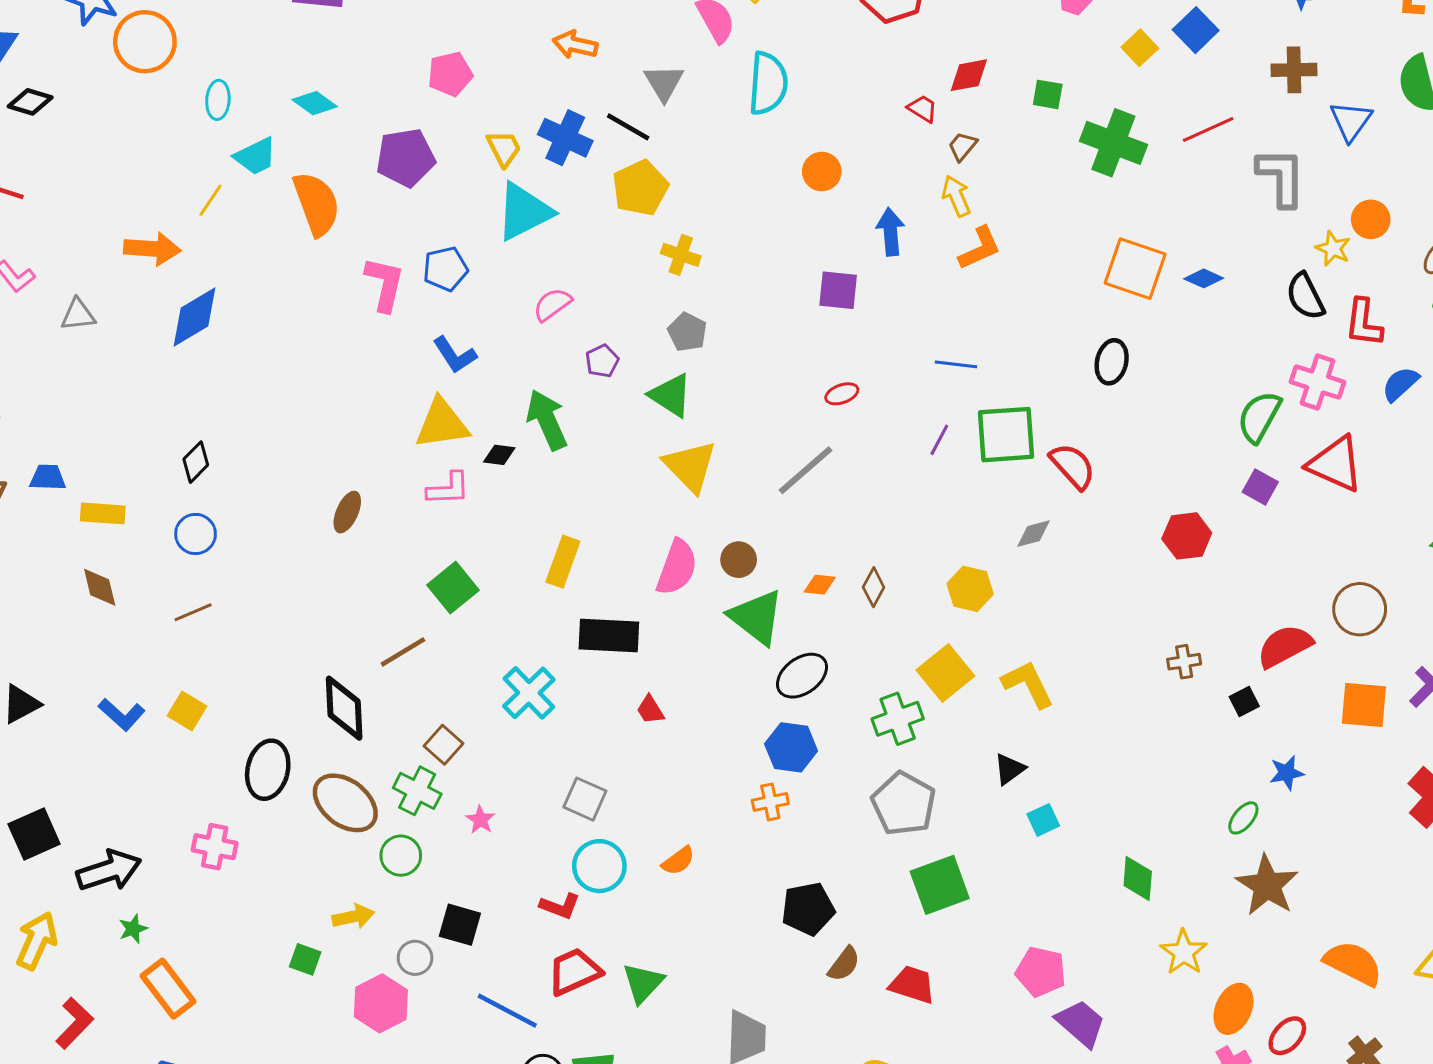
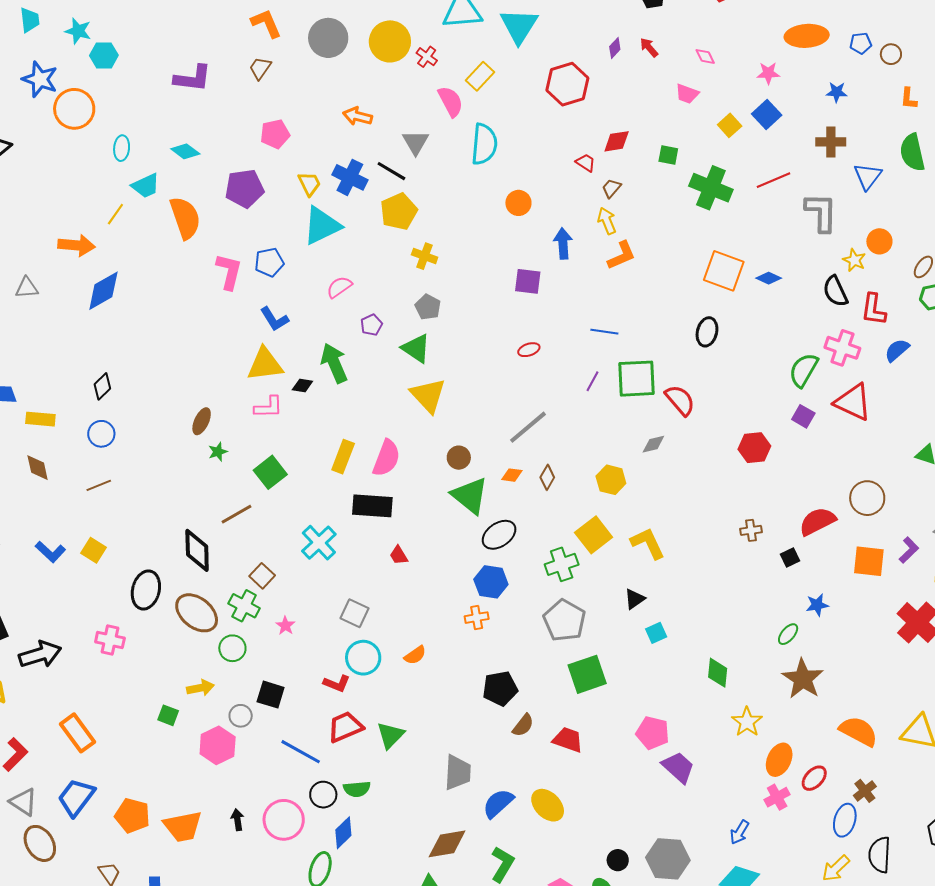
gray line: (805, 470) -> (528, 427), moved
pink semicircle: (677, 567) -> (386, 458), moved
green star: (133, 929) -> (218, 452), moved

